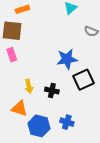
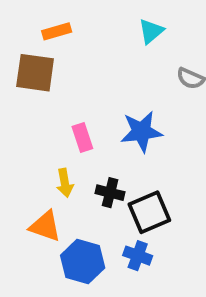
pink rectangle: (12, 55) -> (82, 138), moved
black square: (84, 80) -> (149, 212), moved

